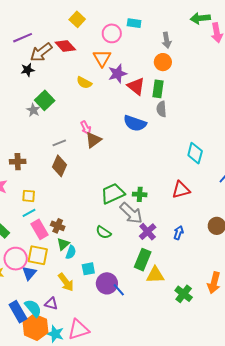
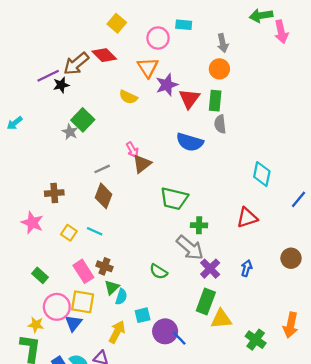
purple line: (23, 38) -> (48, 76), moved
red triangle: (136, 86) -> (189, 99), turned 30
green trapezoid: (113, 194) -> (174, 199), moved, turned -140
yellow square: (29, 196) -> (69, 233), turned 32
cyan line: (29, 213) -> (95, 231), moved, turned 56
yellow arrow: (66, 282) -> (117, 332), turned -114

